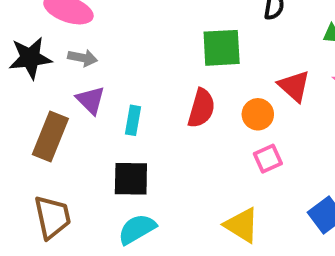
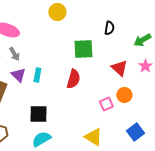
gray arrow: (83, 58) -> (14, 54), turned 48
orange circle: (258, 114) -> (124, 95), moved
cyan rectangle: (133, 120) -> (37, 75), moved

